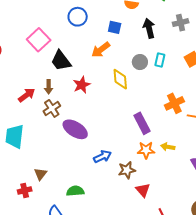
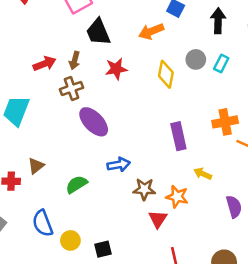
orange star: (146, 150) -> (177, 197), moved
green semicircle: (75, 191) -> (77, 184), moved, turned -42

